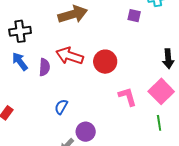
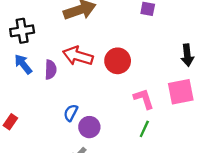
pink square: (161, 91) -> (181, 92), turned 35
green line: (159, 123) -> (144, 129), moved, turned 35
purple circle: (86, 132) -> (89, 127), moved

